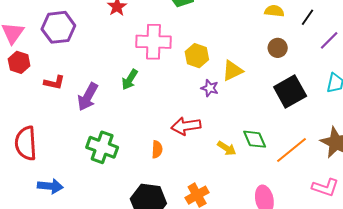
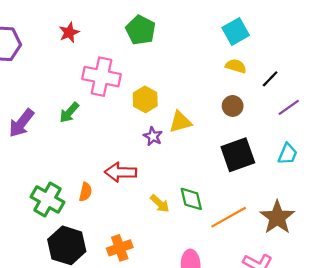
green cross: (102, 147) -> (47, 199), moved

